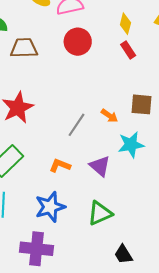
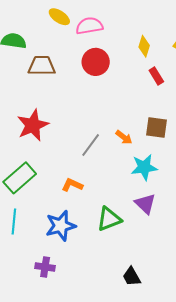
red rectangle: (128, 50) -> (156, 76), moved
purple triangle: (100, 166) -> (145, 204), moved
green triangle: (100, 213) -> (109, 219), moved
purple cross: (36, 249) -> (45, 267), size x0.6

